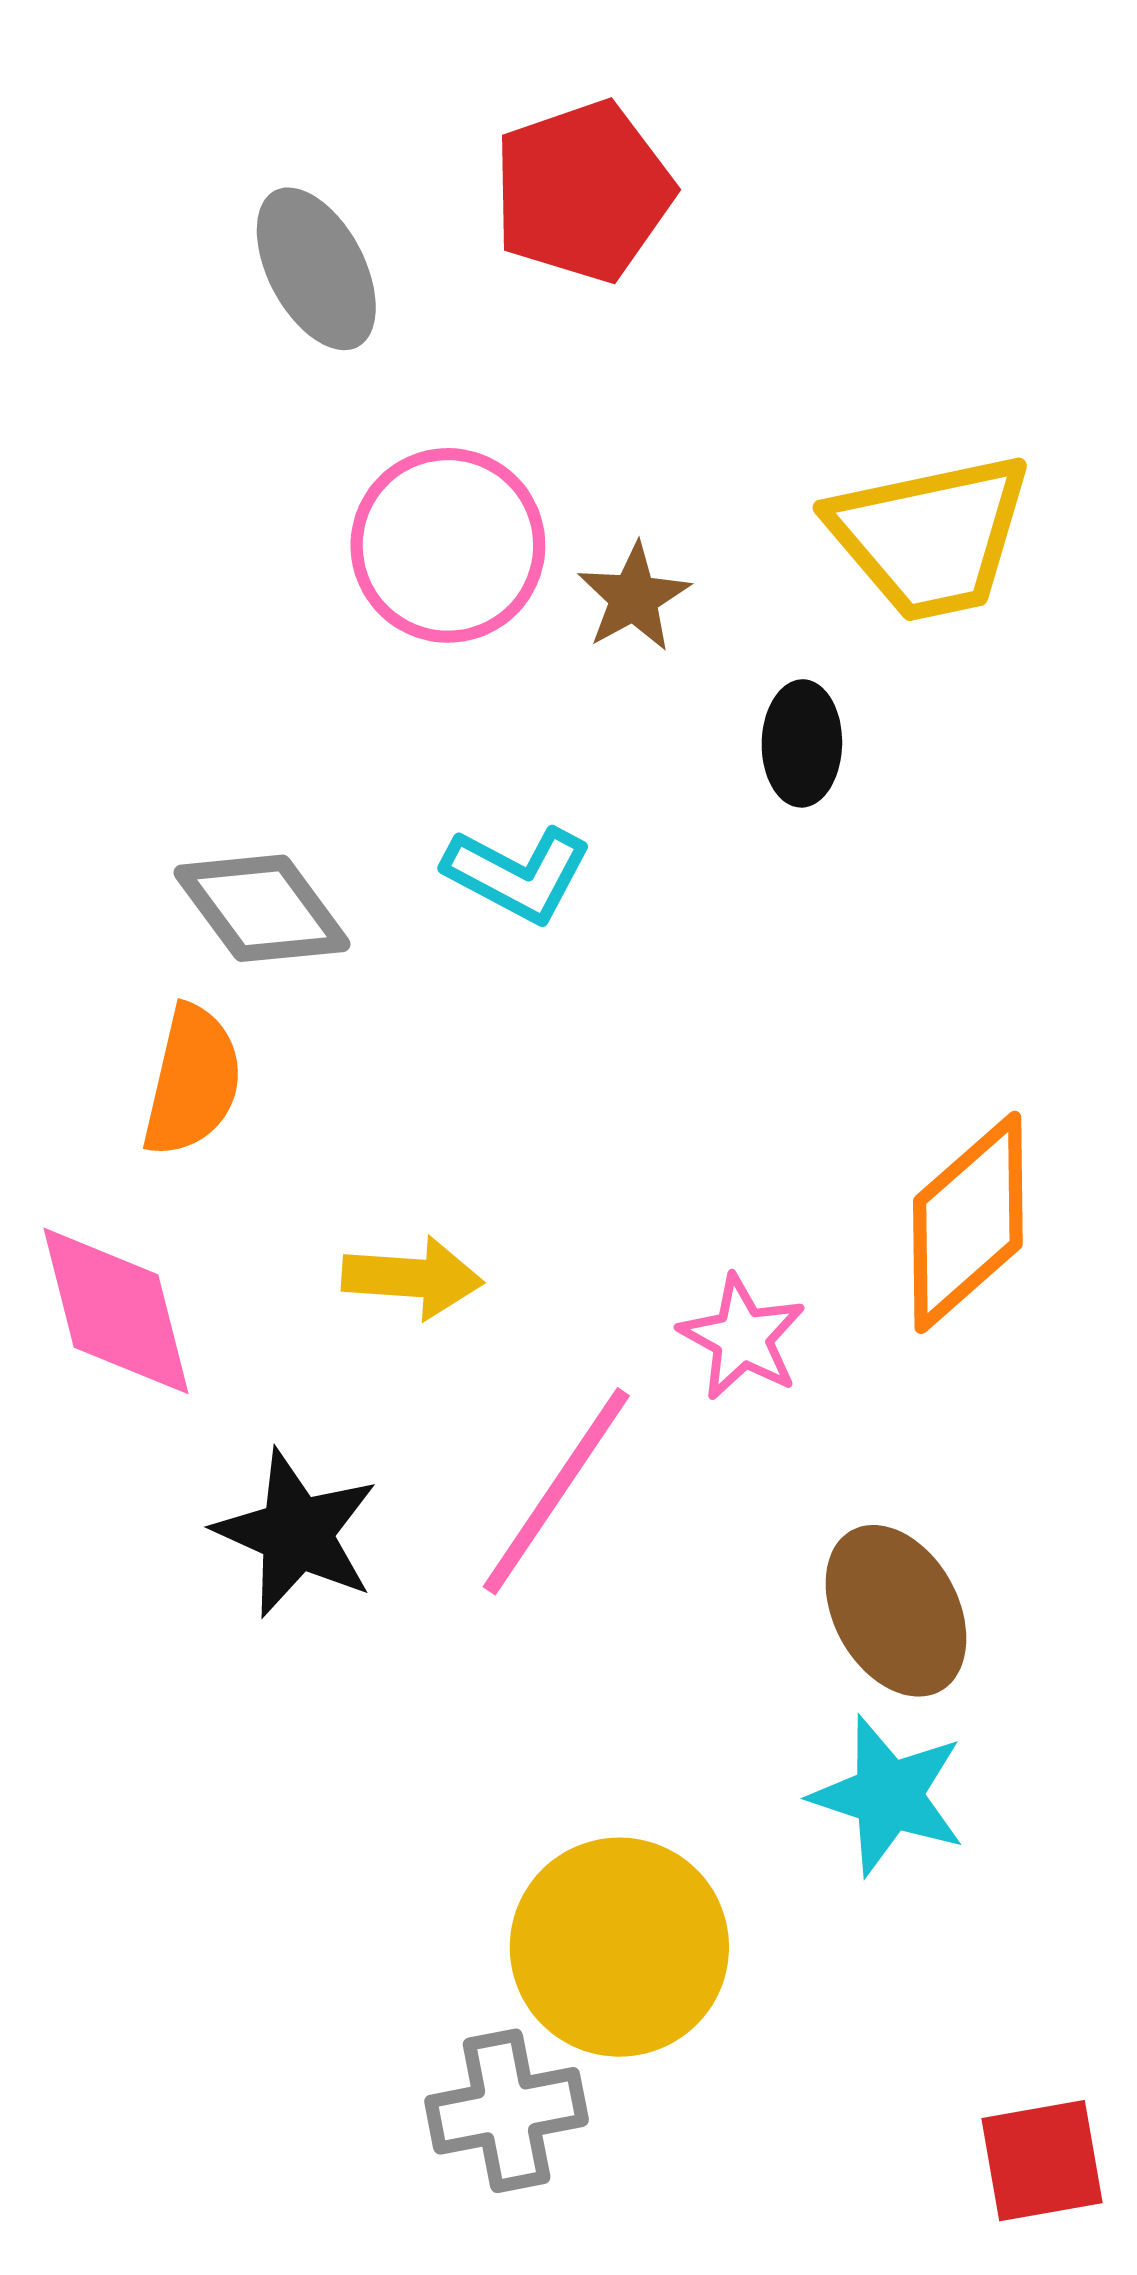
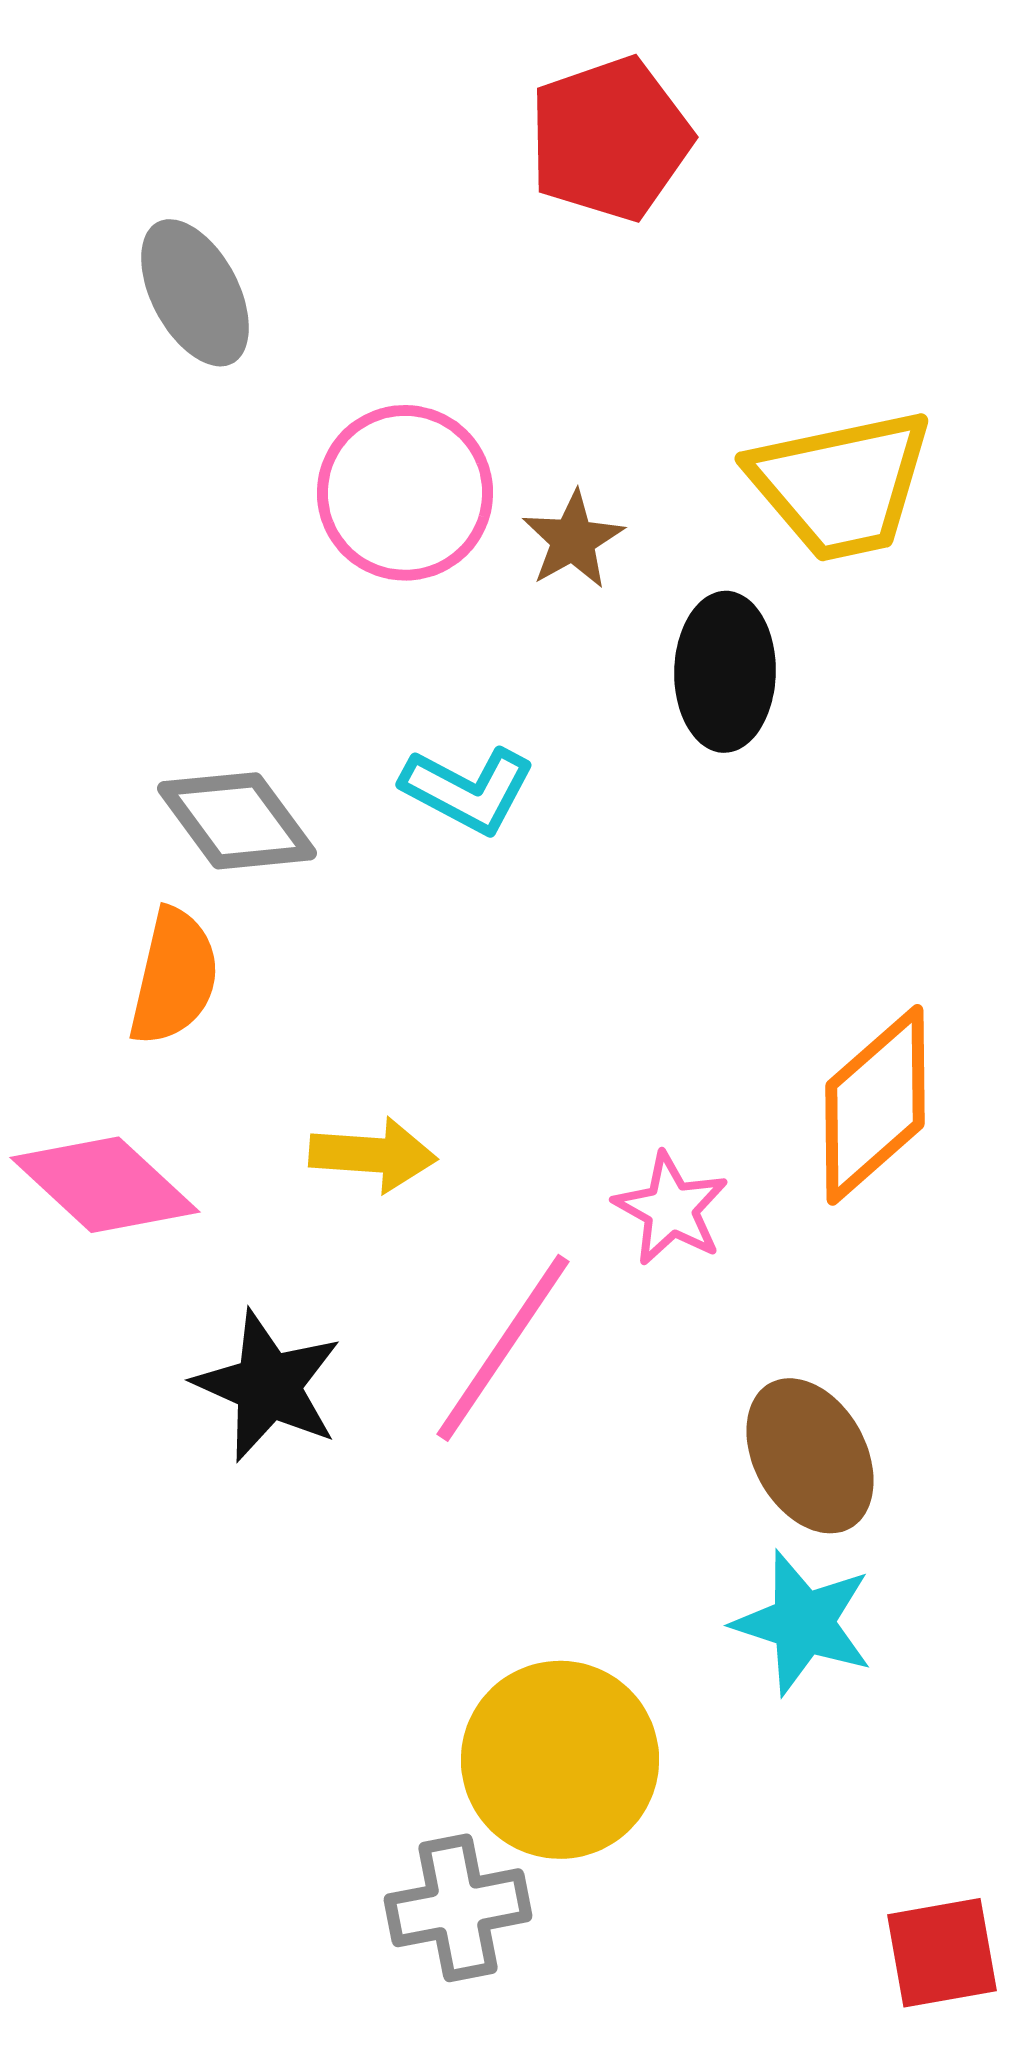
red pentagon: (583, 191) -> (610, 139), moved
gray ellipse: (316, 269) -> (195, 293), moved
black ellipse: (802, 743) -> (725, 672), size x1.4
pink diamond: (116, 1311) -> (105, 1185), turned -33

